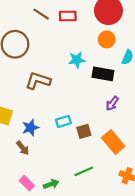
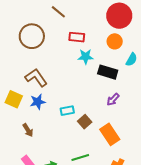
red rectangle: (68, 16) -> (77, 37), moved
brown L-shape: (38, 81) -> (36, 78), moved, turned 30
blue star: (30, 128) -> (38, 102), moved
brown square: (84, 131) -> (85, 122), turned -32

